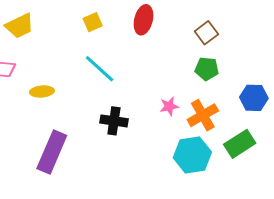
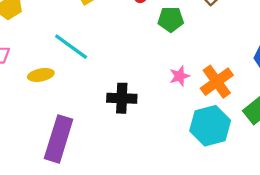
cyan line: (100, 69) -> (71, 47), moved
green pentagon: (207, 69) -> (171, 19), moved

